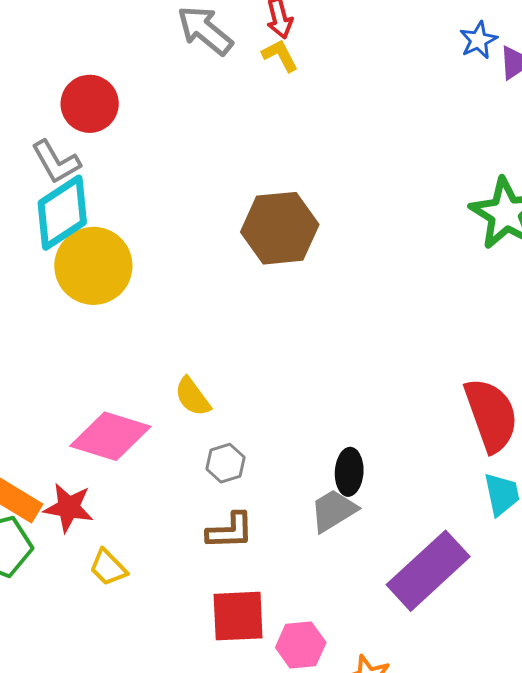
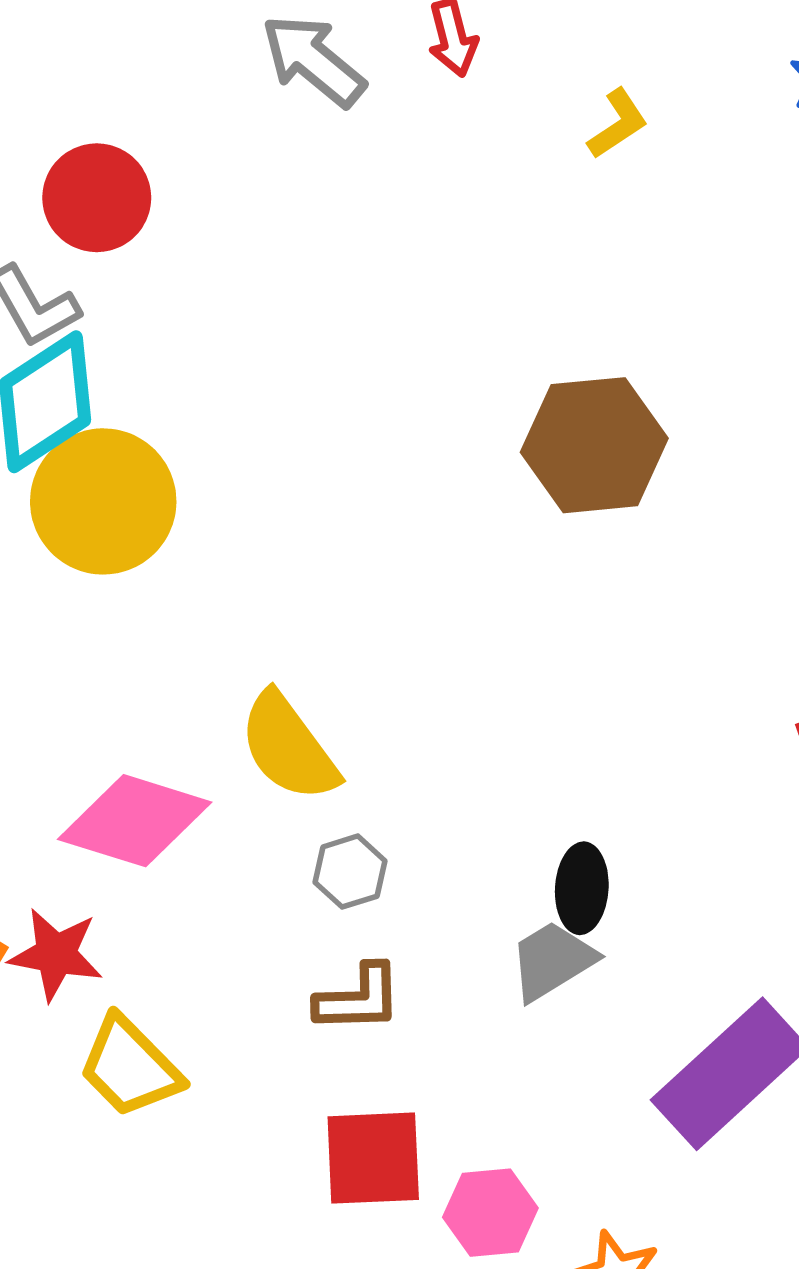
yellow L-shape: (280, 55) -> (618, 124), moved, turned 84
brown hexagon: (280, 228) -> (594, 445), moved
yellow semicircle: (193, 397) -> (289, 747), size x1.5
yellow trapezoid: (108, 568) -> (130, 1067), size x1.5

